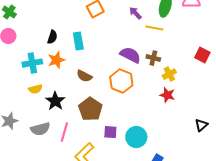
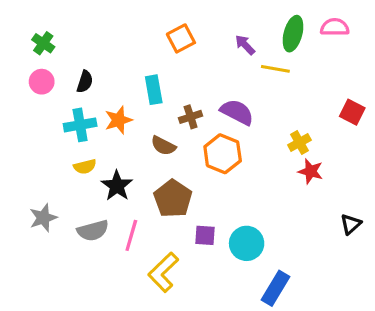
black semicircle: (52, 37) -> (85, 82), moved
brown cross: (153, 58) -> (191, 117), moved, turned -32
red star: (167, 95) -> (311, 171), moved

